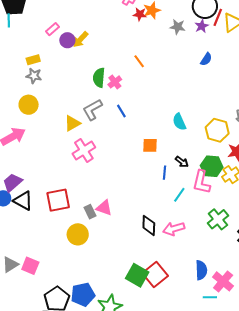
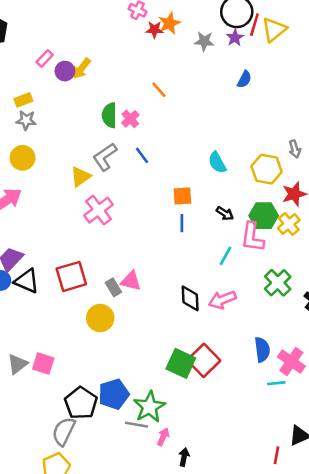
blue line: (165, 173) -> (182, 223), moved

